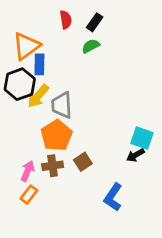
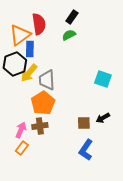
red semicircle: (66, 20) -> (39, 24), moved, size x1.5
cyan square: (142, 138) -> (103, 79), moved
brown square: (83, 162) -> (84, 123), moved, turned 32

